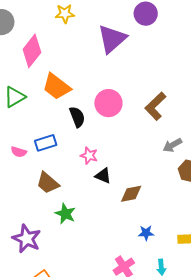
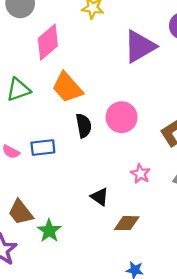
pink star: (89, 156) -> (140, 174), moved
brown trapezoid: (48, 183) -> (21, 212), moved

